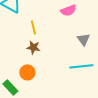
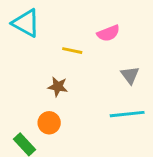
yellow line: (33, 27) -> (72, 51), moved, turned -64

